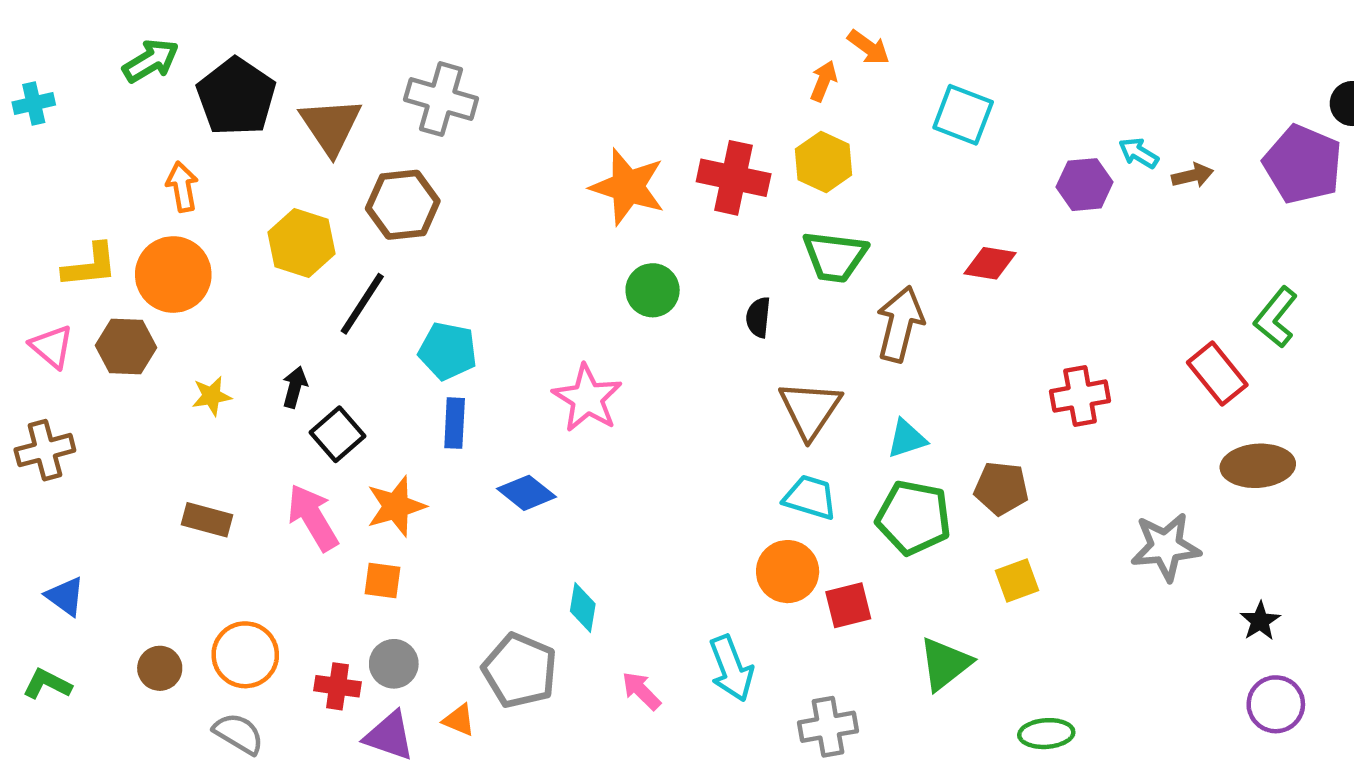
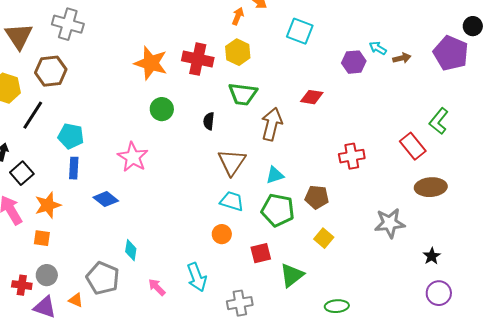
orange circle: (788, 572) -> (222, 234), size x0.7
yellow square: (1017, 581) -> (324, 238), turned -30
red square: (848, 605) -> (261, 253), moved

